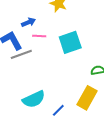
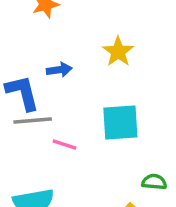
pink line: (39, 36) -> (64, 144), moved

